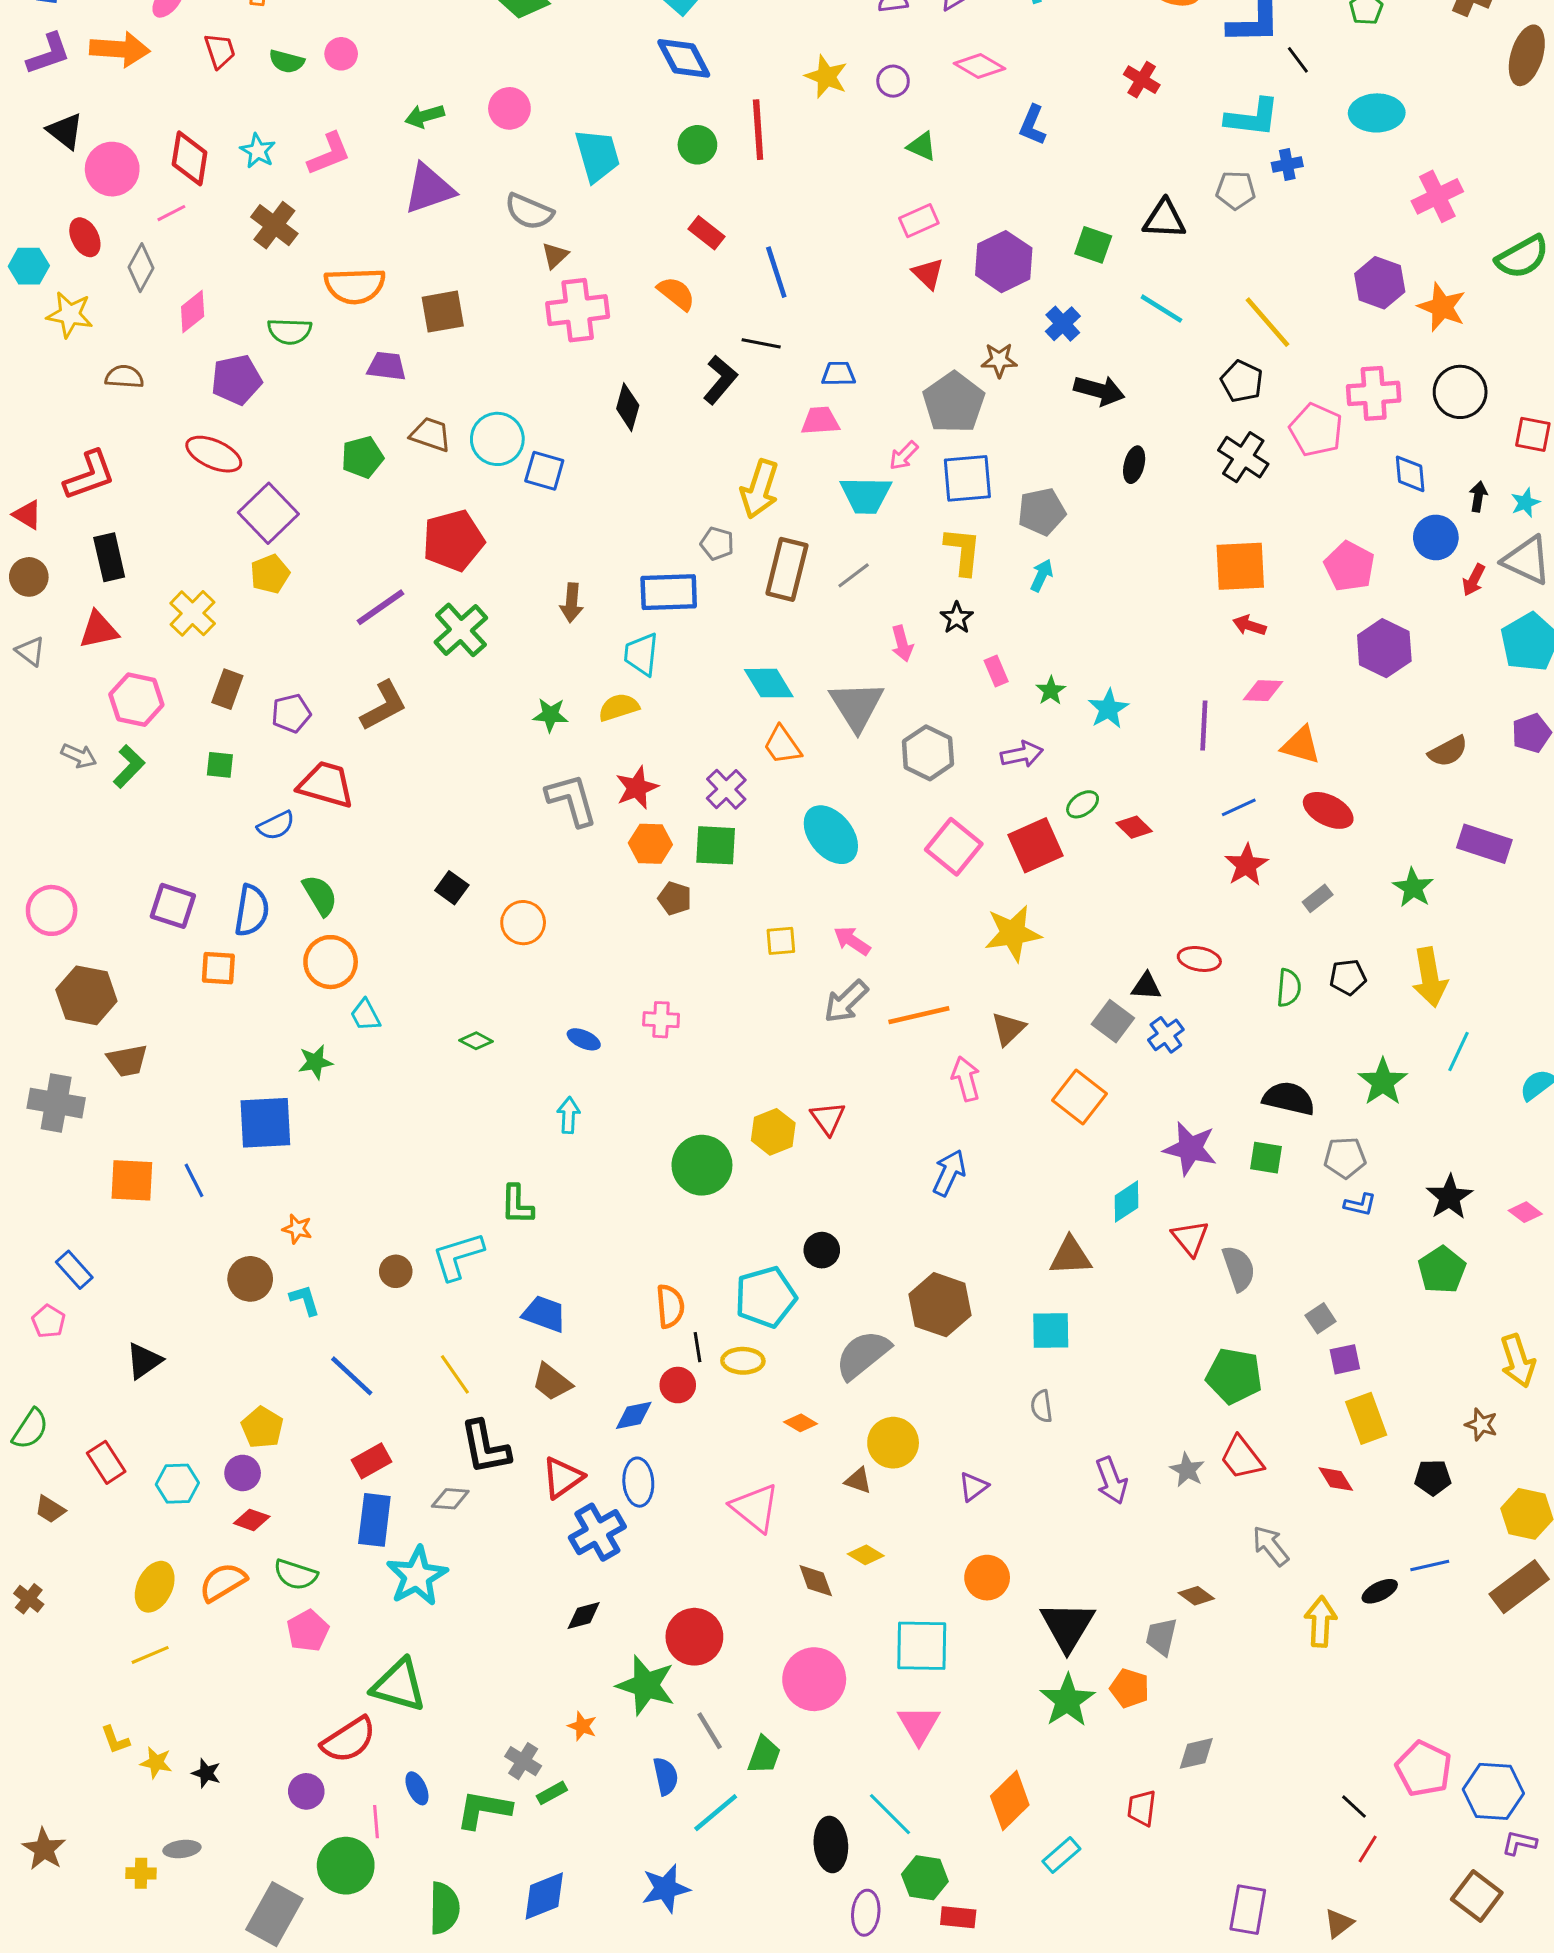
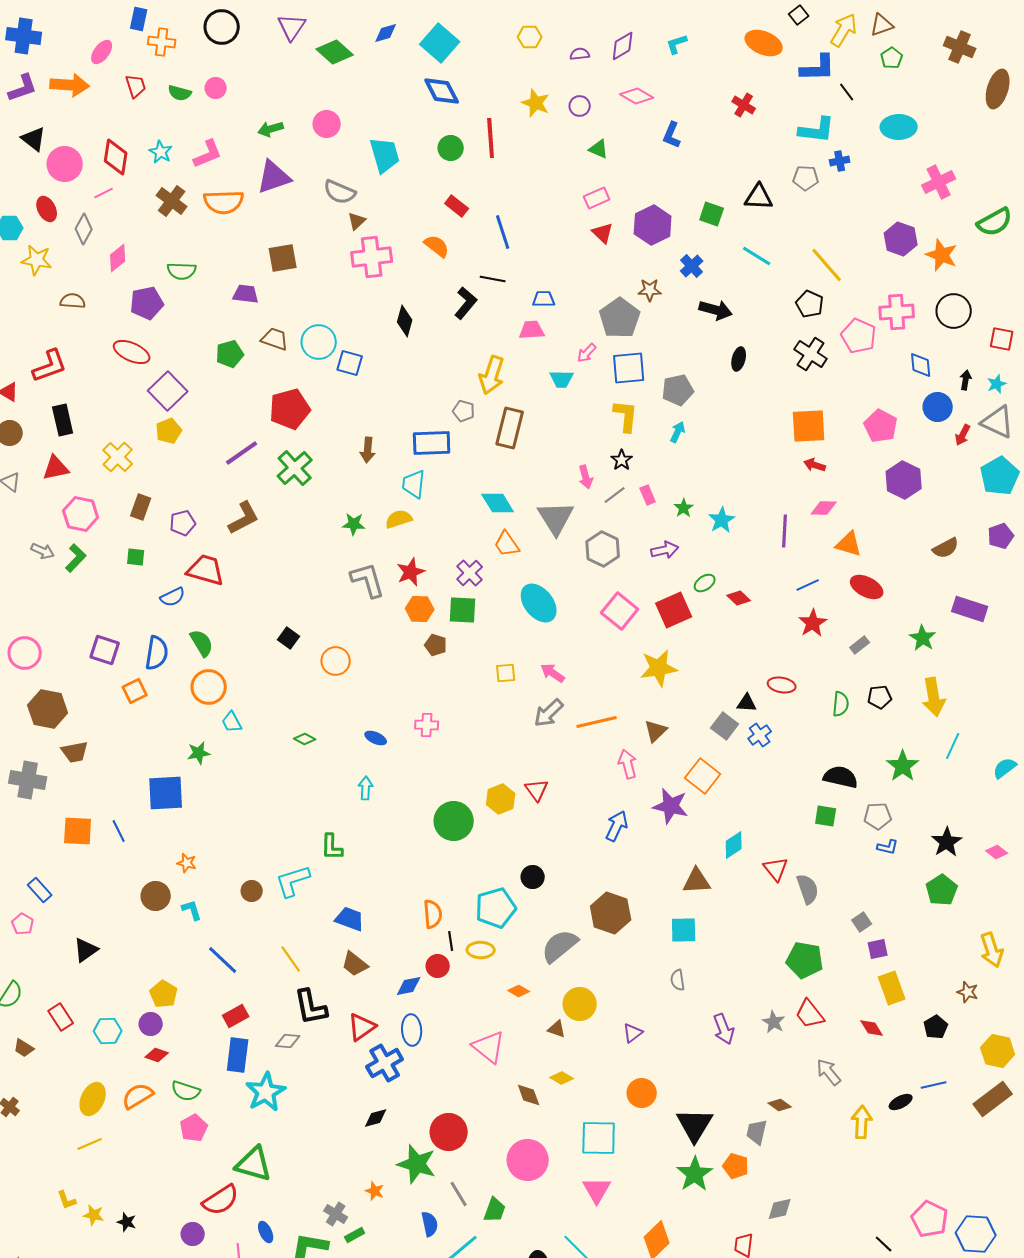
orange semicircle: (355, 286) -> (224, 202), moved
cyan trapezoid: (866, 495) -> (562, 379), size x0.7
gray line: (854, 575) -> (615, 495), moved
orange square: (218, 968) -> (135, 691), turned -30
purple star: (1190, 1149) -> (671, 806), moved
black pentagon: (1433, 1478) -> (936, 1027), turned -30

